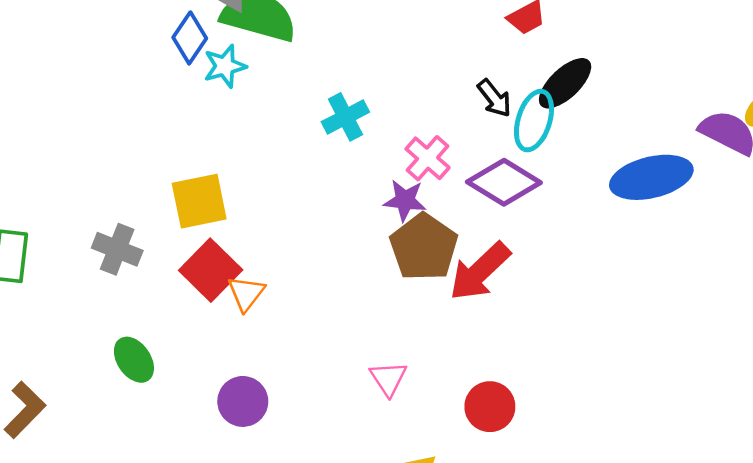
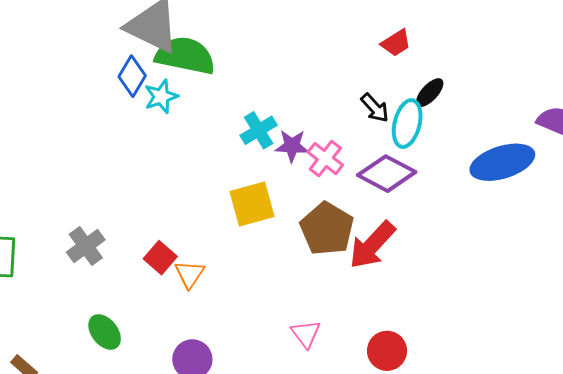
black ellipse: (565, 83) -> (430, 93), size x0.7
purple star: (405, 200) -> (292, 146), moved
yellow square: (199, 201) -> (252, 204), moved
gray cross: (117, 249) -> (86, 246), turned 36
red square: (211, 270) -> (160, 258), size x0.7

